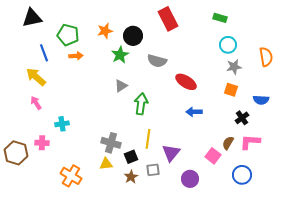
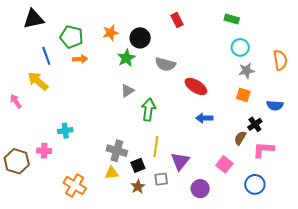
red rectangle: (168, 19) -> (177, 20), size x0.6
pink arrow: (36, 103) -> (16, 101), moved
brown semicircle: (228, 143) -> (240, 138), moved

